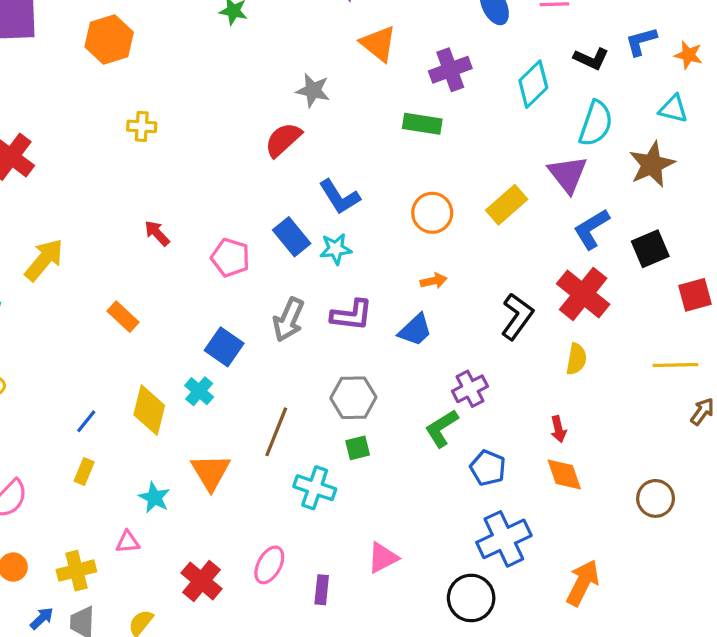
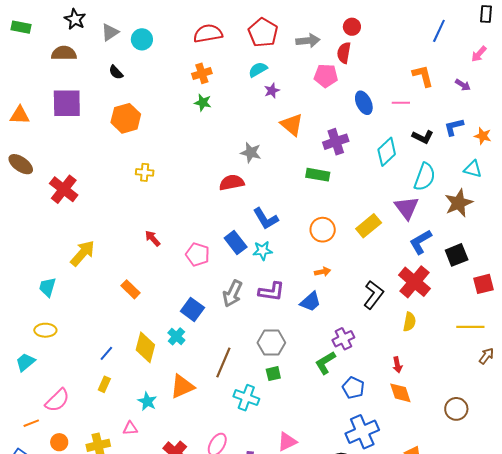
red semicircle: (283, 140) -> (232, 183), turned 30
orange triangle: (211, 472) -> (182, 386), turned 36

